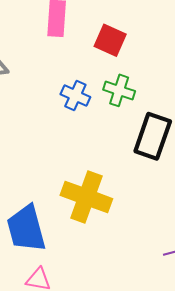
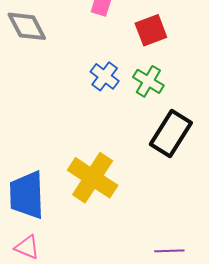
red square: (110, 40) -> (151, 30), turned 32

